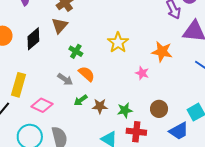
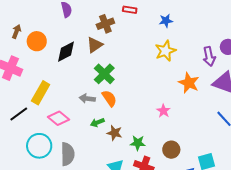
yellow star: (118, 43) -> (165, 51), moved
green cross: (76, 51) -> (104, 74), size x1.5
orange star: (162, 52) -> (189, 83), moved
gray arrow: (65, 79) -> (87, 99), turned 140

